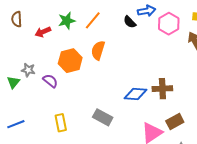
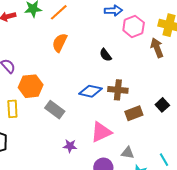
black semicircle: (130, 22) -> (105, 55), moved
orange hexagon: (70, 61) -> (31, 86), moved
brown rectangle: (175, 122) -> (134, 113), moved

